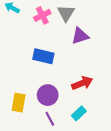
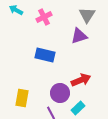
gray triangle: (66, 13) -> (87, 15), moved
purple circle: (48, 95) -> (60, 93), moved

